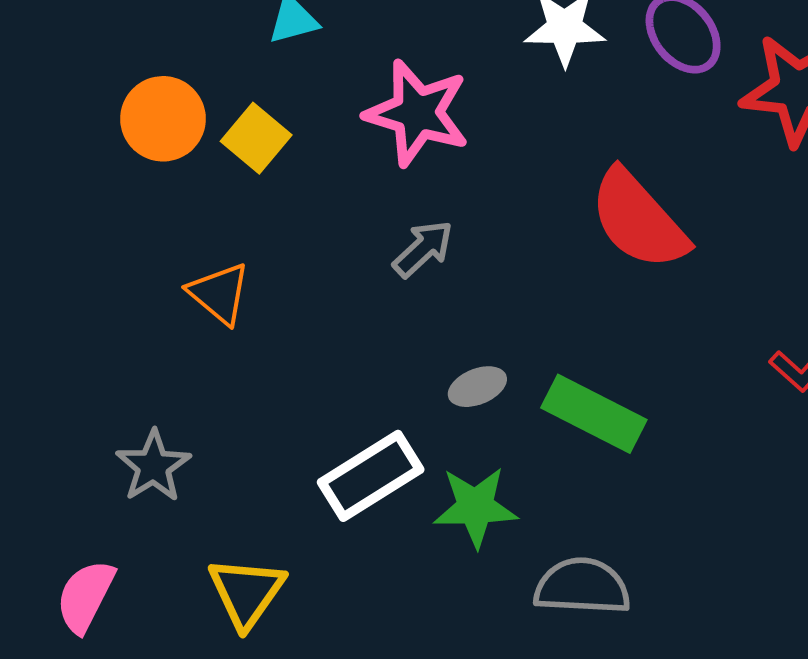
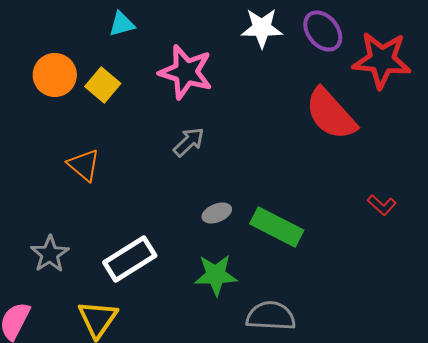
red semicircle: (638, 220) -> (331, 114), moved
white rectangle: (371, 476) -> (130, 259), moved

